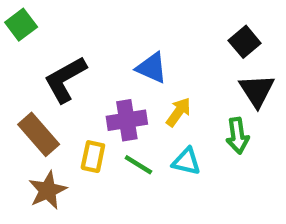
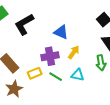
black L-shape: (65, 79) -> (24, 24), moved
yellow rectangle: (93, 157) -> (35, 73), turned 56

